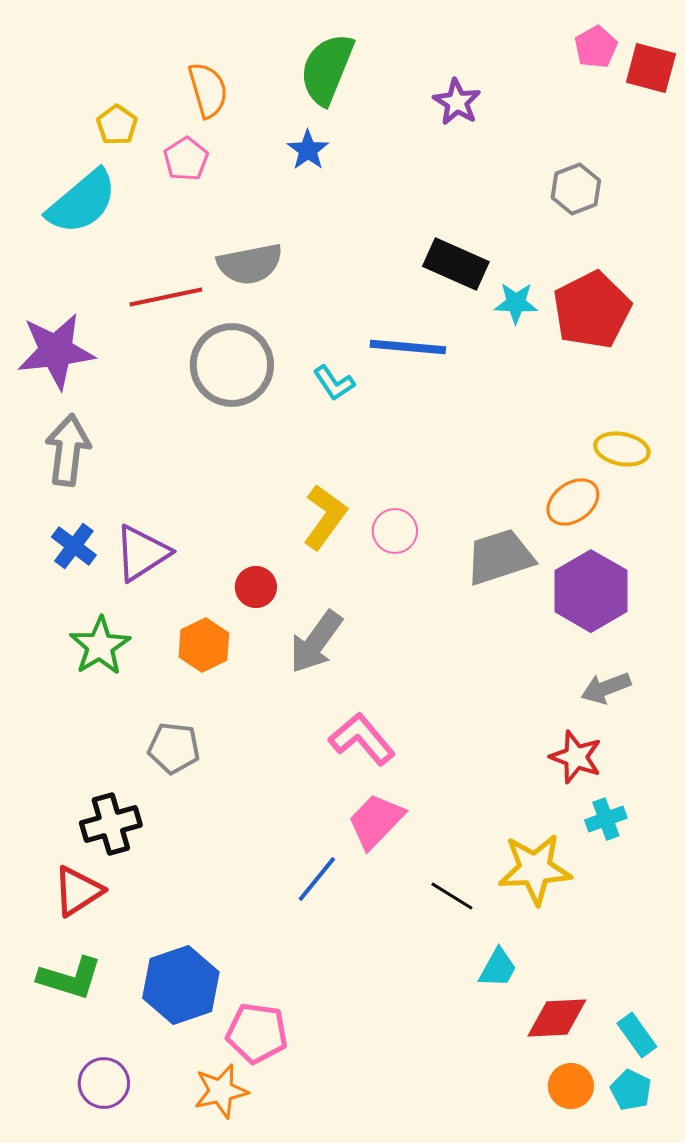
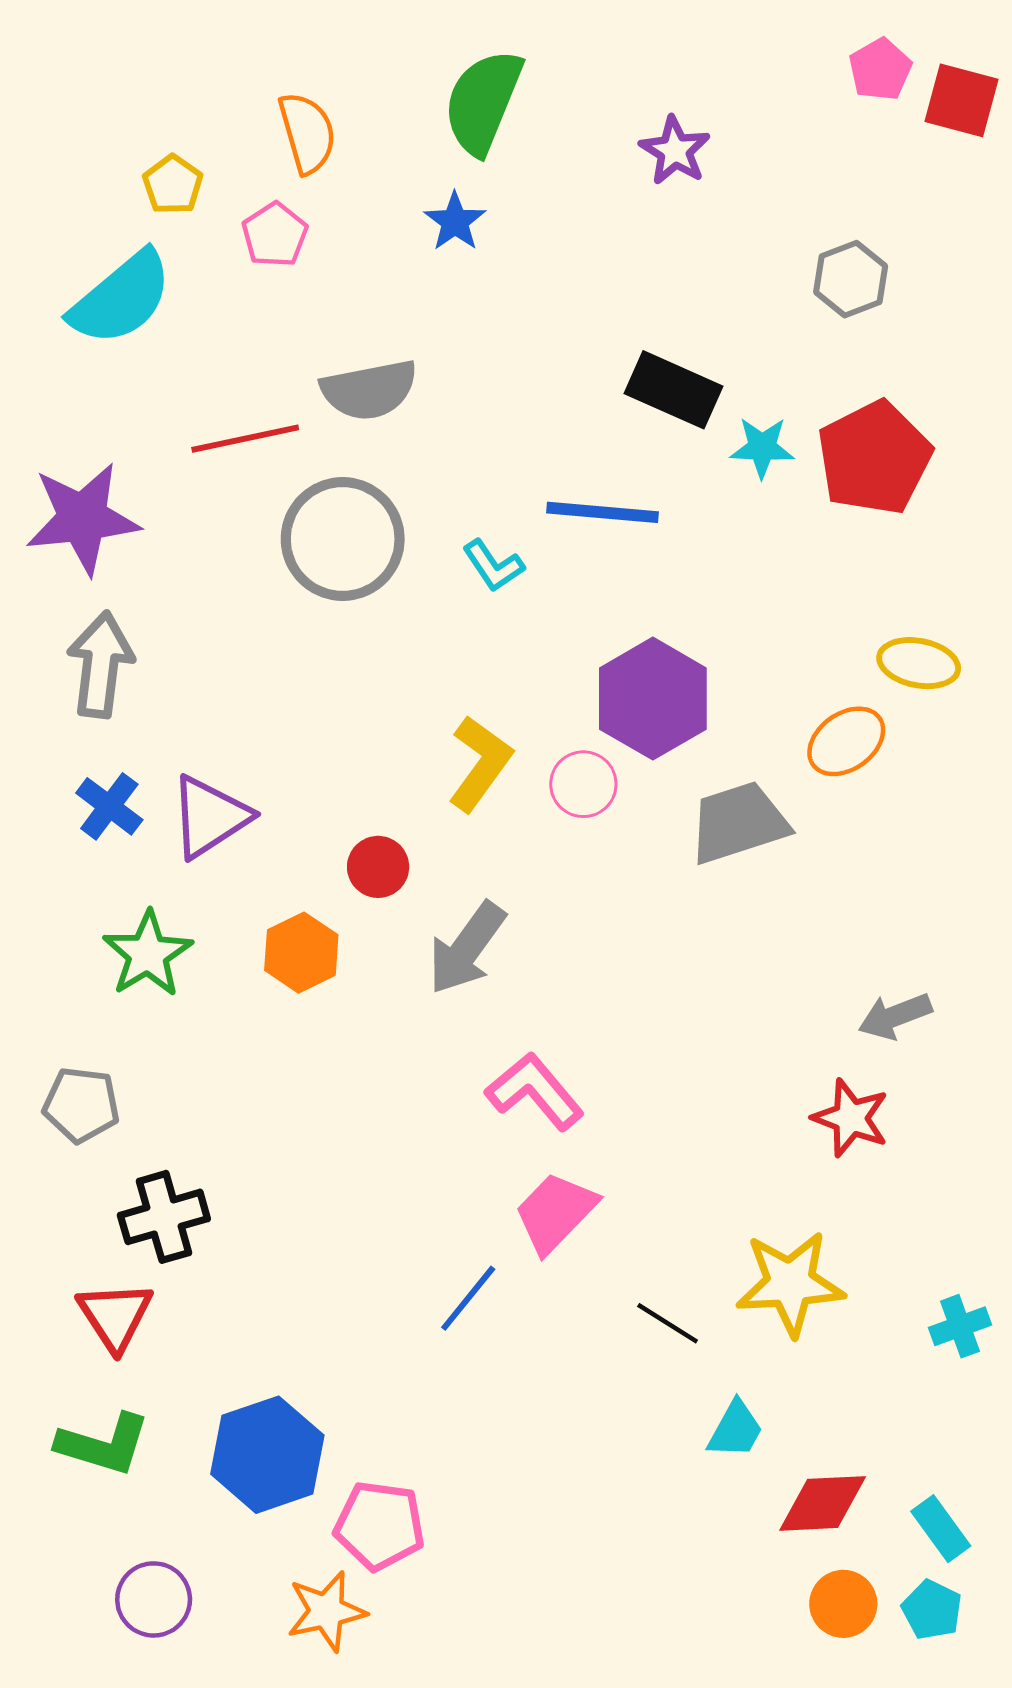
purple hexagon: (591, 591) -> (653, 699), moved
gray pentagon: (174, 748) -> (81, 1105), moved
cyan cross: (606, 819) -> (960, 1326), moved
red triangle: (78, 891) -> (115, 1316), turned -30

